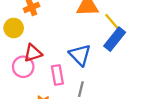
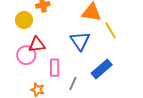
blue rectangle: (115, 39) -> (102, 69), moved
blue triangle: (80, 55) -> (80, 41), moved

